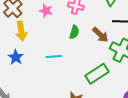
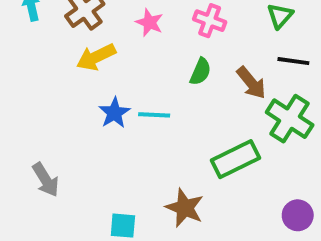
yellow arrow: (21, 31) -> (96, 57), turned 66
blue star: (16, 57) -> (114, 113), moved

